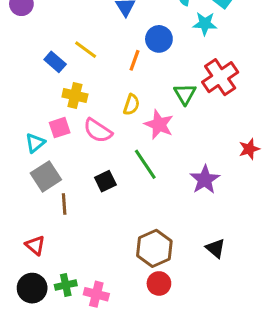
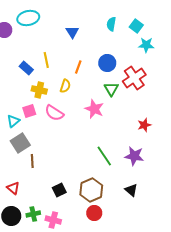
cyan star: (205, 24) -> (146, 45), moved
blue circle: (159, 39) -> (107, 63), moved
yellow line: (86, 50) -> (46, 60), turned 42
yellow semicircle: (131, 105) -> (65, 86), moved
red star: (249, 149) -> (144, 125), moved
green line: (145, 164) -> (104, 156), moved
purple star: (205, 180) -> (134, 156), moved, turned -30
black square: (105, 181) -> (59, 190), moved

